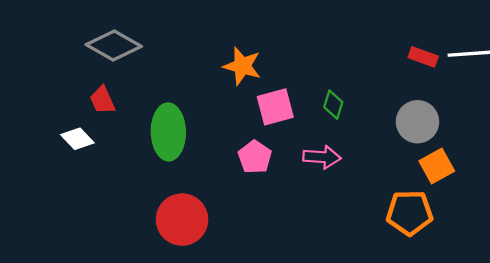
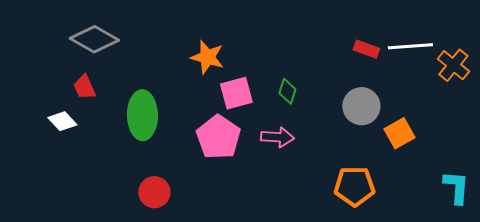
pink pentagon: (255, 157) -> (218, 137), size x1.5
orange square: (437, 166) -> (399, 133), moved
red circle: (182, 220) -> (154, 192), size x0.7

